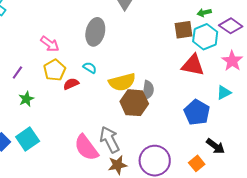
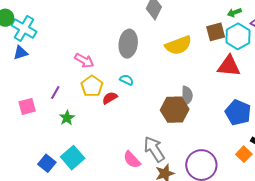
yellow semicircle: (122, 82) -> (178, 45), moved
pink semicircle: (86, 148) -> (132, 160), size x0.7
orange square: (197, 163) -> (244, 154), moved

